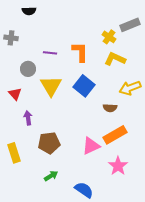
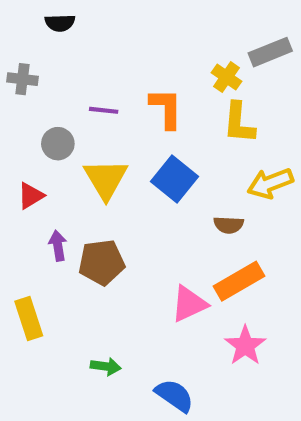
yellow L-shape: (115, 59) -> (239, 123), turned -110
red triangle: (15, 94) -> (31, 196), turned 40
brown pentagon: (49, 143) -> (102, 262), moved
green arrow: (51, 176) -> (106, 366), turned 40

